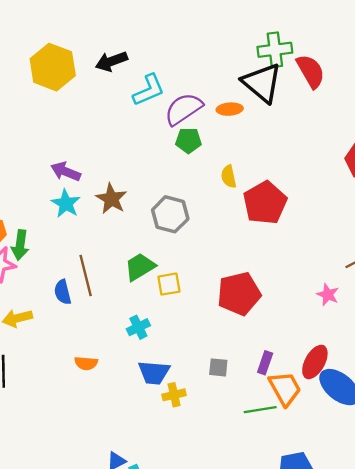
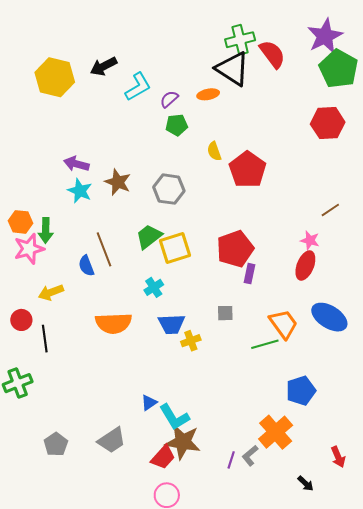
purple semicircle: (183, 109) -> (169, 99), size x0.6
yellow square: (169, 284) -> (175, 248), size x1.5
red ellipse: (315, 362) -> (305, 266), moved
orange semicircle: (86, 363) -> (113, 323), size x1.8
purple rectangle: (265, 363) -> (250, 274), moved

